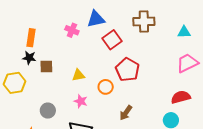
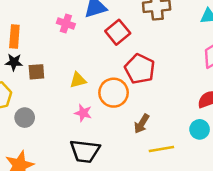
orange circle: (106, 87) -> (114, 93), size x1.5
gray circle: (48, 111) -> (25, 118), moved

